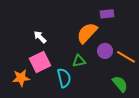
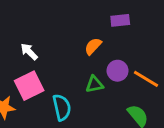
orange semicircle: (87, 33) -> (93, 46), size x0.6
green triangle: (79, 61) -> (94, 84), moved

